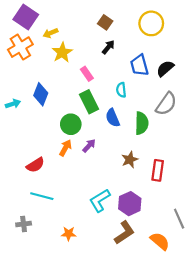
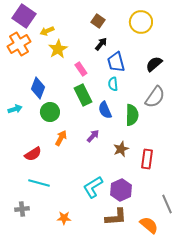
blue trapezoid: (139, 65) -> (116, 62), moved
cyan arrow: (13, 104) -> (15, 109), moved
green circle: (71, 124) -> (50, 112), moved
purple arrow: (89, 146) -> (93, 136), moved
brown L-shape: (124, 233) -> (116, 217), turned 30

